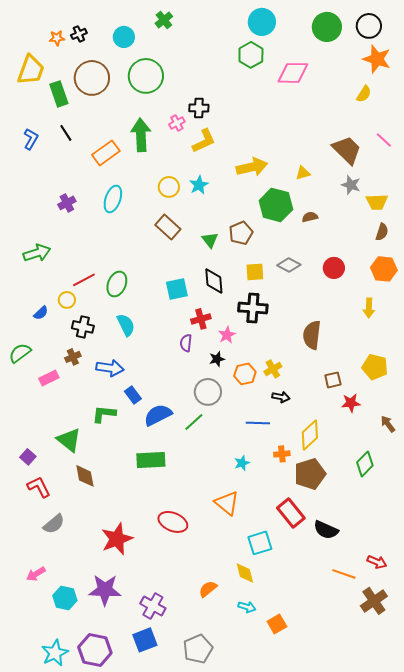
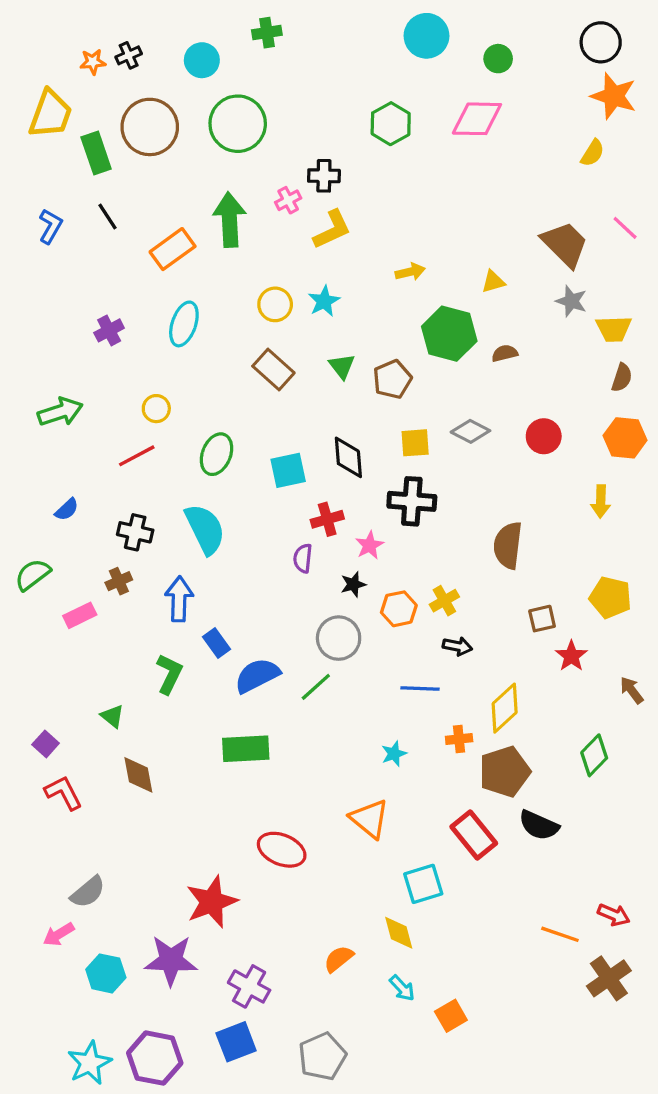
green cross: (164, 20) -> (267, 33), turned 30
green circle: (327, 27) -> (498, 59), moved, size x0.6
green hexagon: (251, 55) -> (391, 124), moved
yellow arrow: (252, 167) -> (410, 272), size x0.6
green triangle: (210, 240) -> (342, 366), moved
green ellipse: (117, 284) -> (217, 454), moved
yellow circle: (67, 300) -> (156, 409), moved
cyan semicircle: (126, 325) -> (205, 529), size x1.4
blue arrow: (110, 368) -> (179, 599), turned -96
red star: (351, 403) -> (571, 656), turned -30
green L-shape: (104, 414) -> (169, 674), turned 110
green triangle: (69, 440) -> (112, 716), size x0.6
gray semicircle: (54, 524) -> (88, 892), moved
black semicircle: (326, 530) -> (539, 825), moved
red star: (117, 539) -> (212, 902), moved
cyan arrow: (247, 607) -> (402, 988), turned 30

